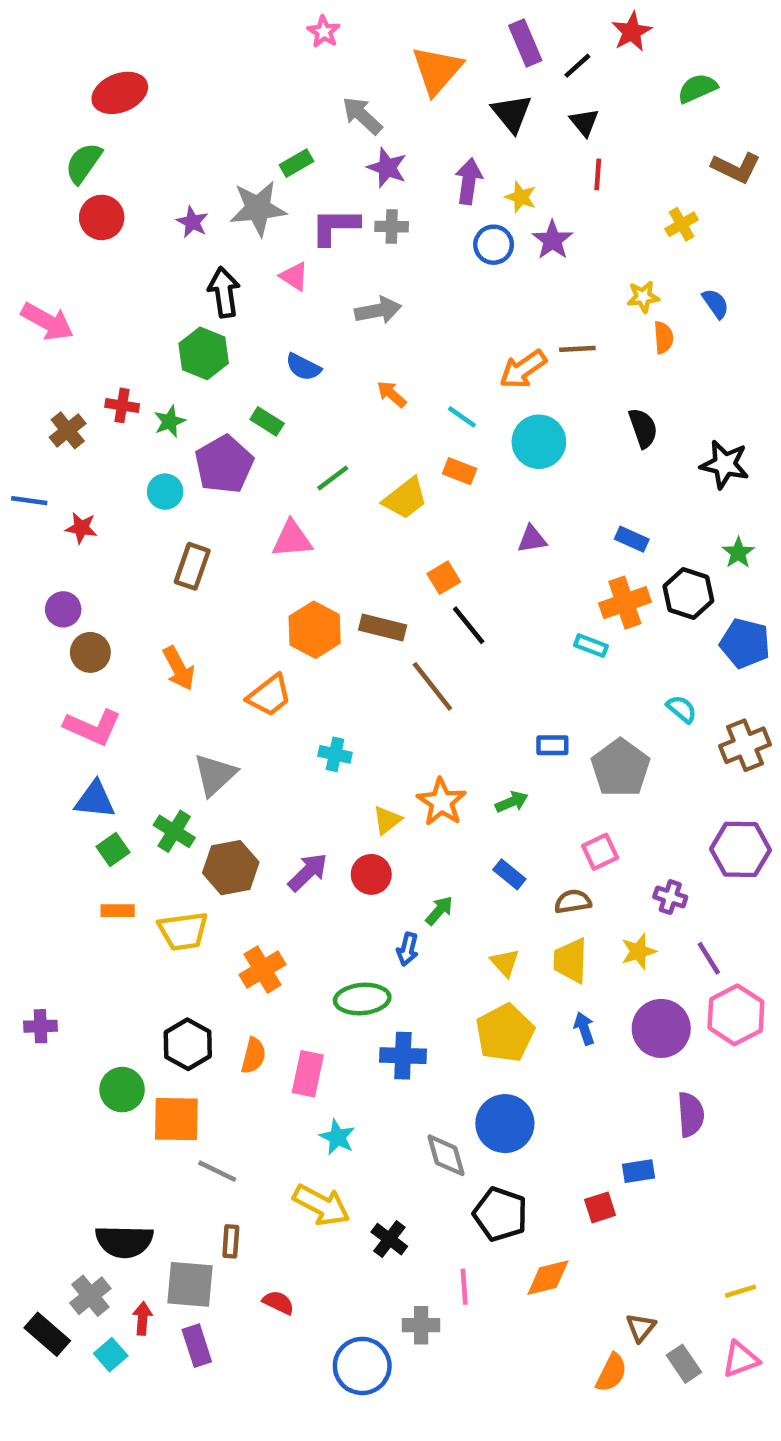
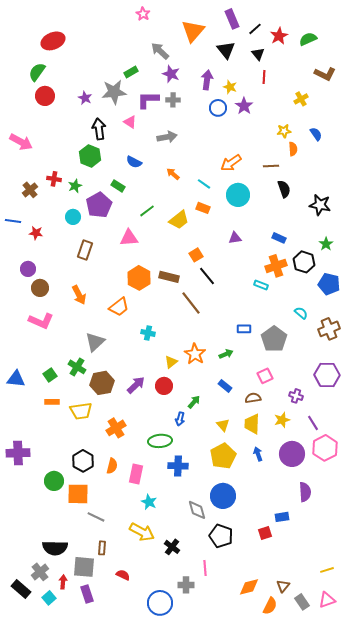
red star: (632, 32) -> (279, 36), moved
brown line: (577, 349) -> (271, 166), moved
blue triangle: (95, 800) -> (16, 379), moved
purple cross: (41, 1026) -> (18, 453), size x1.6
orange diamond: (548, 1278) -> (249, 587), moved

